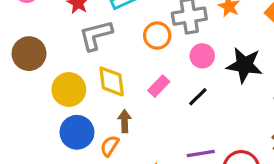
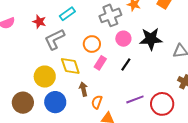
orange circle: (157, 36) -> (92, 44), moved
brown circle: (29, 54) -> (23, 103), moved
orange semicircle: (110, 146) -> (97, 102), moved

